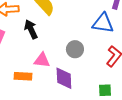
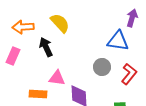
gray circle: (75, 49) -> (102, 67), moved

